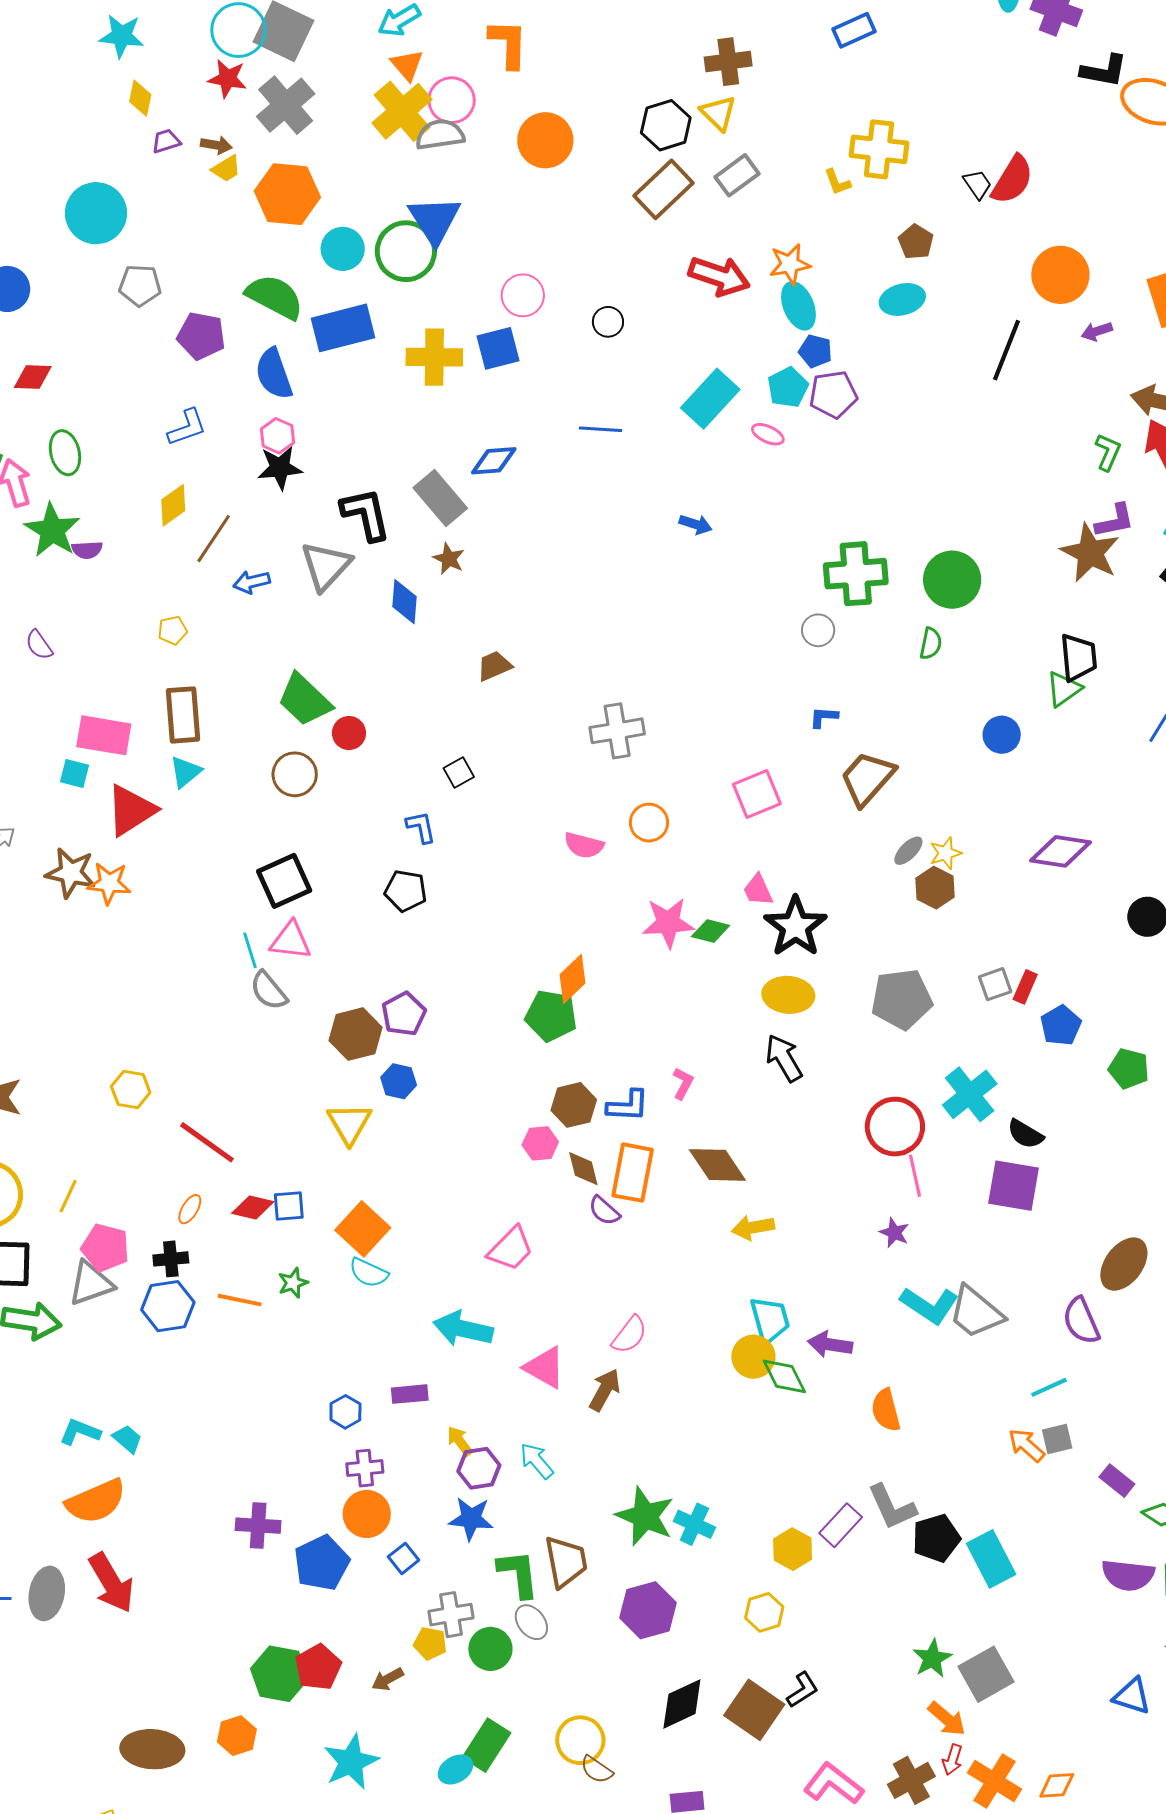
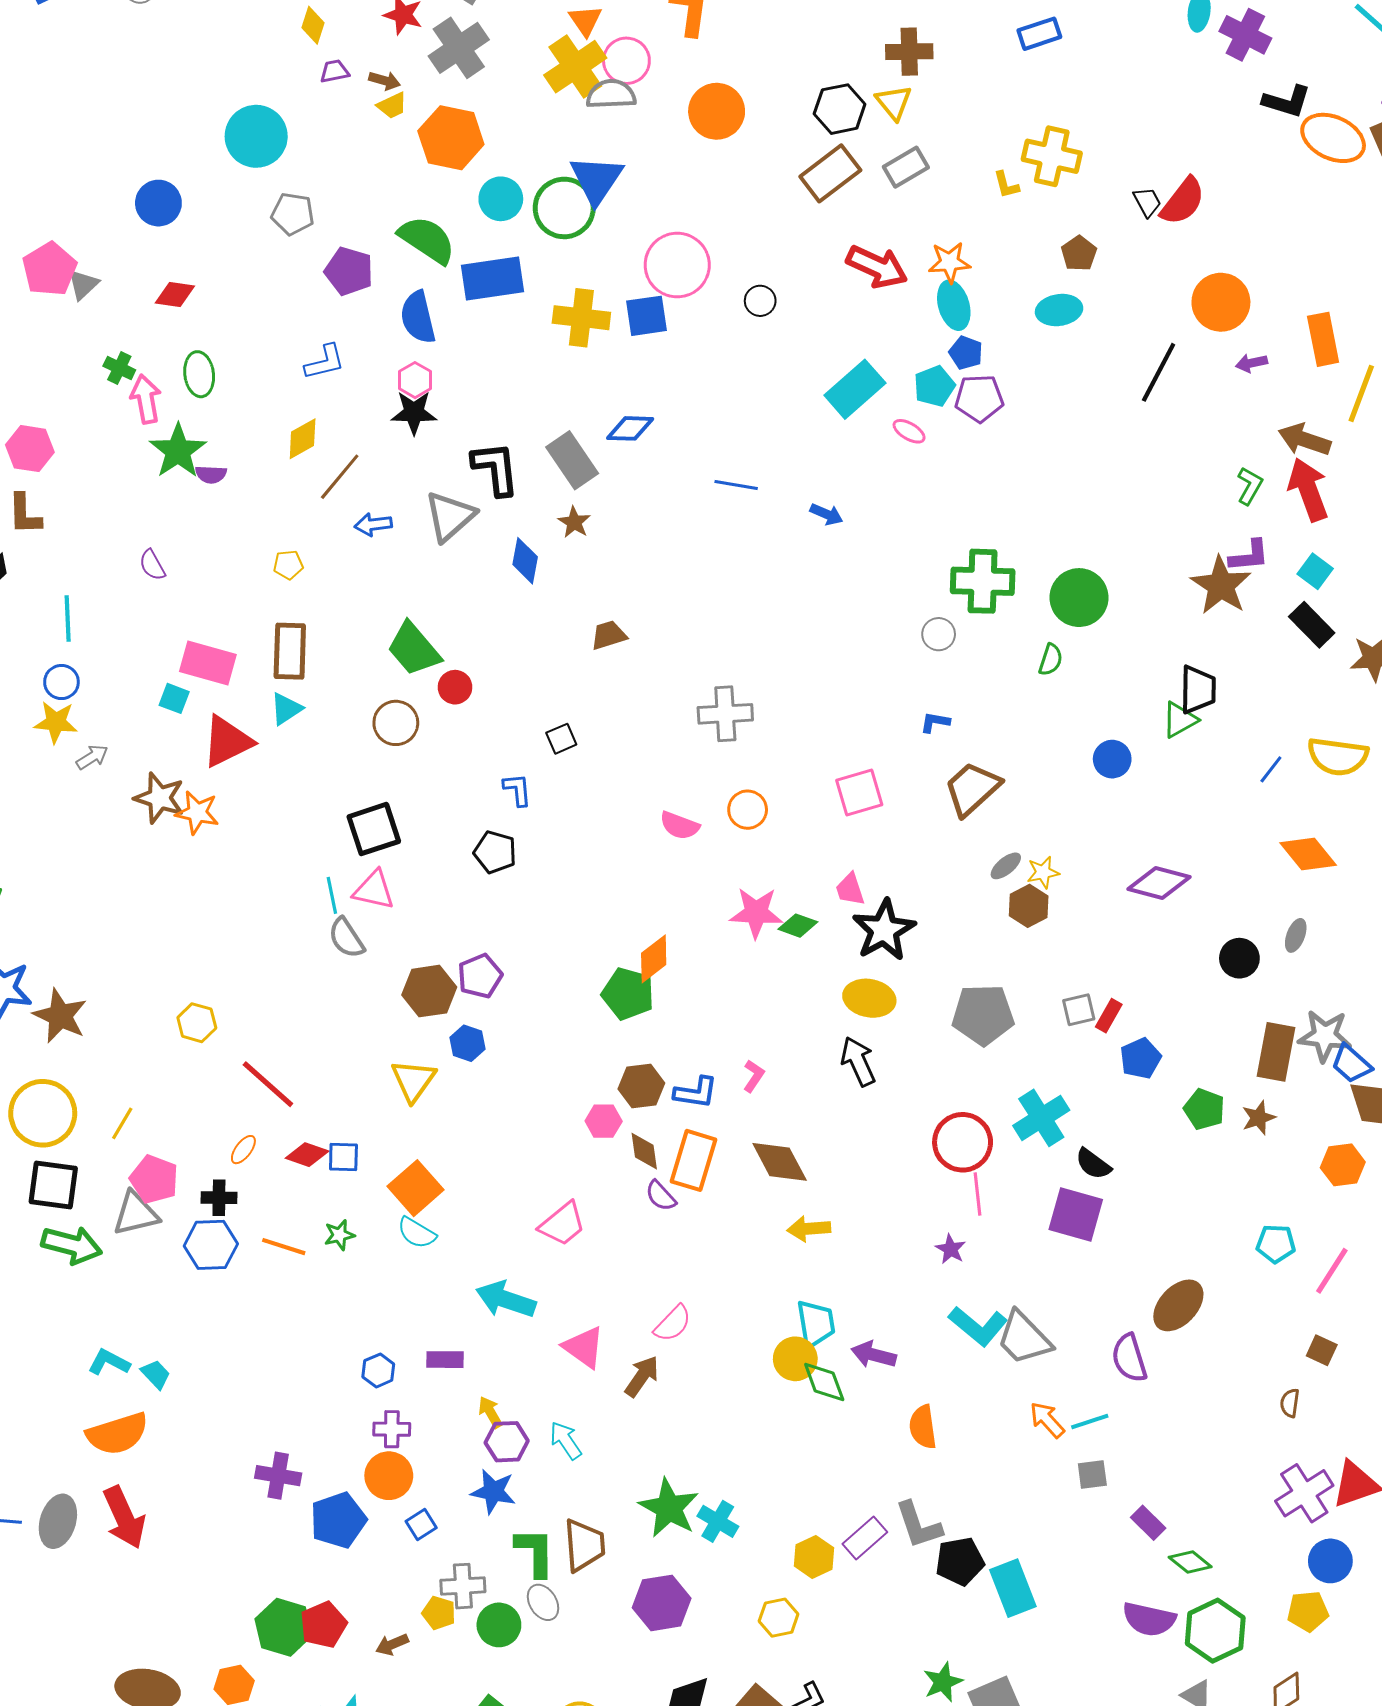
pink circle: (523, 295) -> (677, 265), size x1.5
blue line: (600, 429) -> (736, 485), moved
orange arrow: (1026, 1445) -> (1047, 1420), moved

